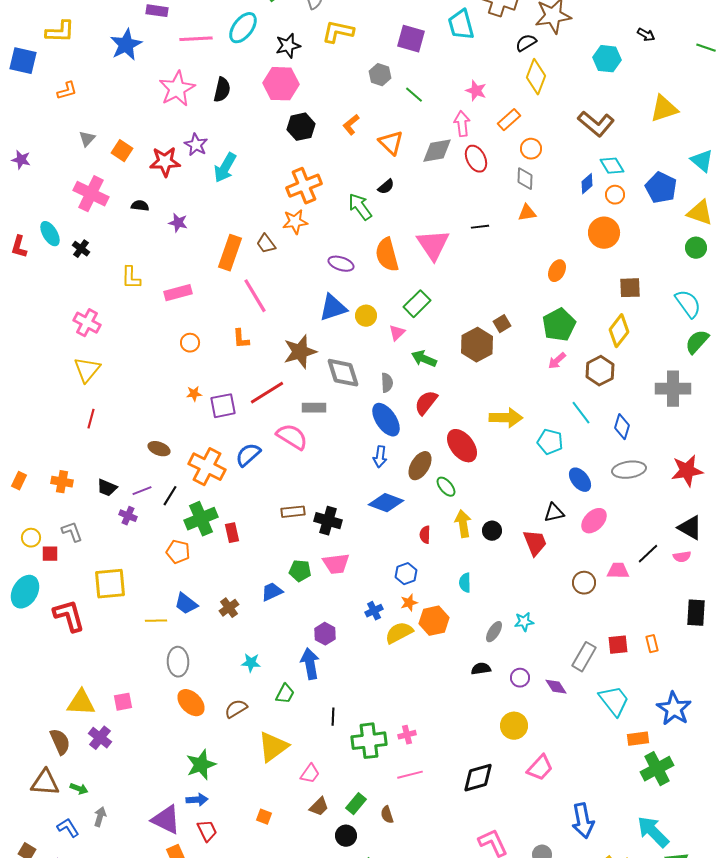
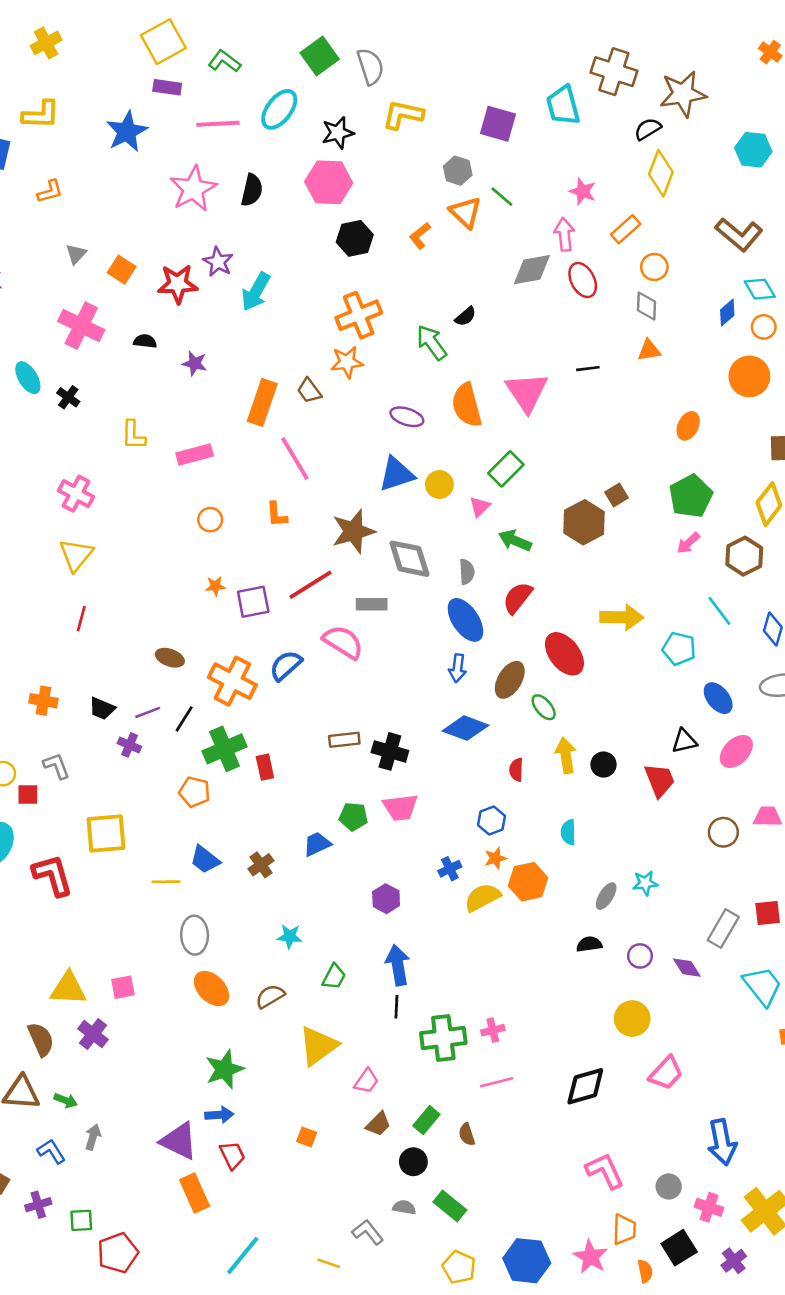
orange triangle: (391, 143) -> (465, 212), moved
blue arrow: (310, 664) -> (398, 965), moved

